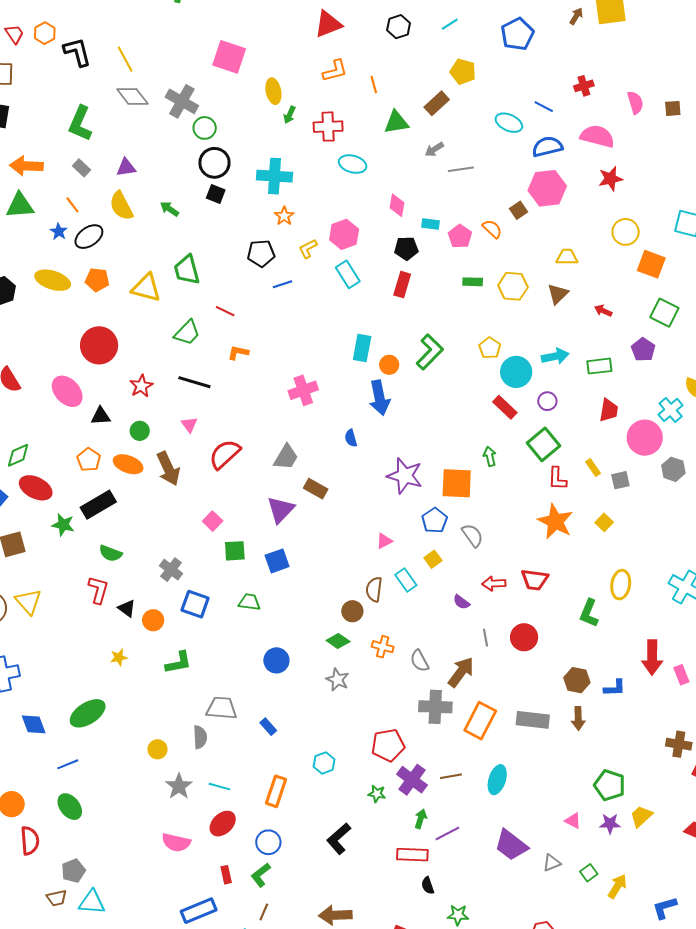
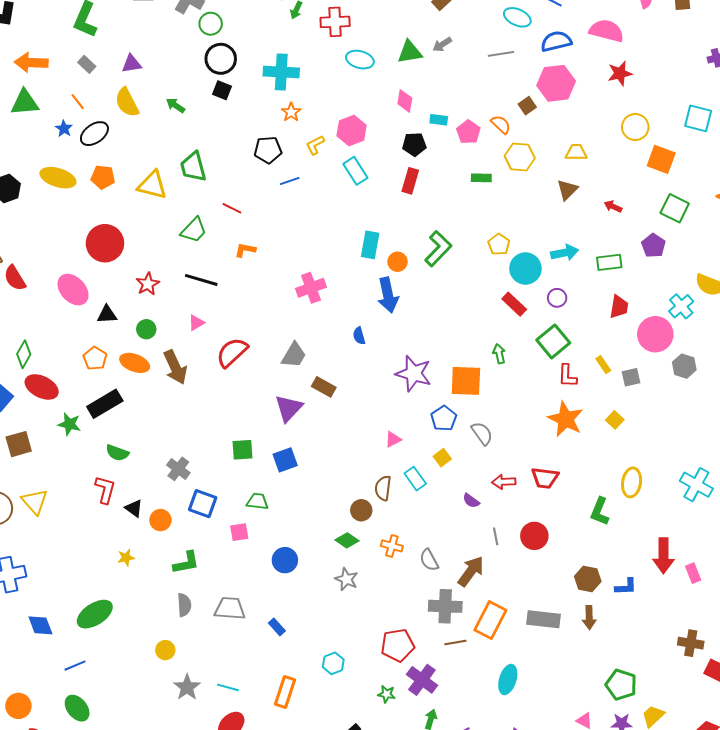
green triangle: (396, 122) -> (410, 52), moved
gray line: (461, 169) -> (501, 54), moved
yellow hexagon: (513, 286) -> (520, 157), moved
pink triangle: (189, 425) -> (196, 323), turned 36
green diamond: (18, 455) -> (24, 354), turned -36
pink square: (213, 521) -> (239, 532), moved, turned 36
gray semicircle: (200, 737) -> (184, 605), moved
brown line: (451, 776) -> (455, 642), moved

